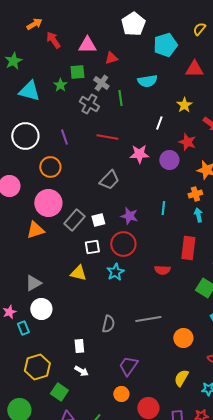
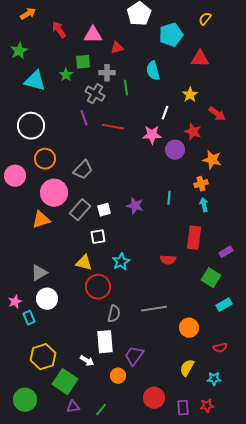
orange arrow: (34, 24) -> (28, 14), moved
cyan semicircle: (147, 81) -> (153, 71), turned 84
gray cross: (101, 83) -> (107, 73), turned -35
purple line: (64, 137) -> (84, 118), moved
pink star: (139, 154) -> (152, 135), moved
orange circle: (50, 167) -> (45, 159), moved
gray trapezoid: (109, 180) -> (83, 170), moved
red circle: (123, 244) -> (98, 287), moved
white rectangle: (79, 346) -> (105, 342), moved, size x1.6
green square: (59, 392) -> (65, 382), size x1.4
orange circle: (121, 394) -> (118, 376), moved

